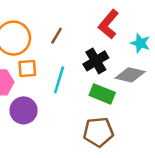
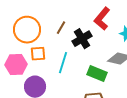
black cross: (96, 61) -> (82, 39), moved

